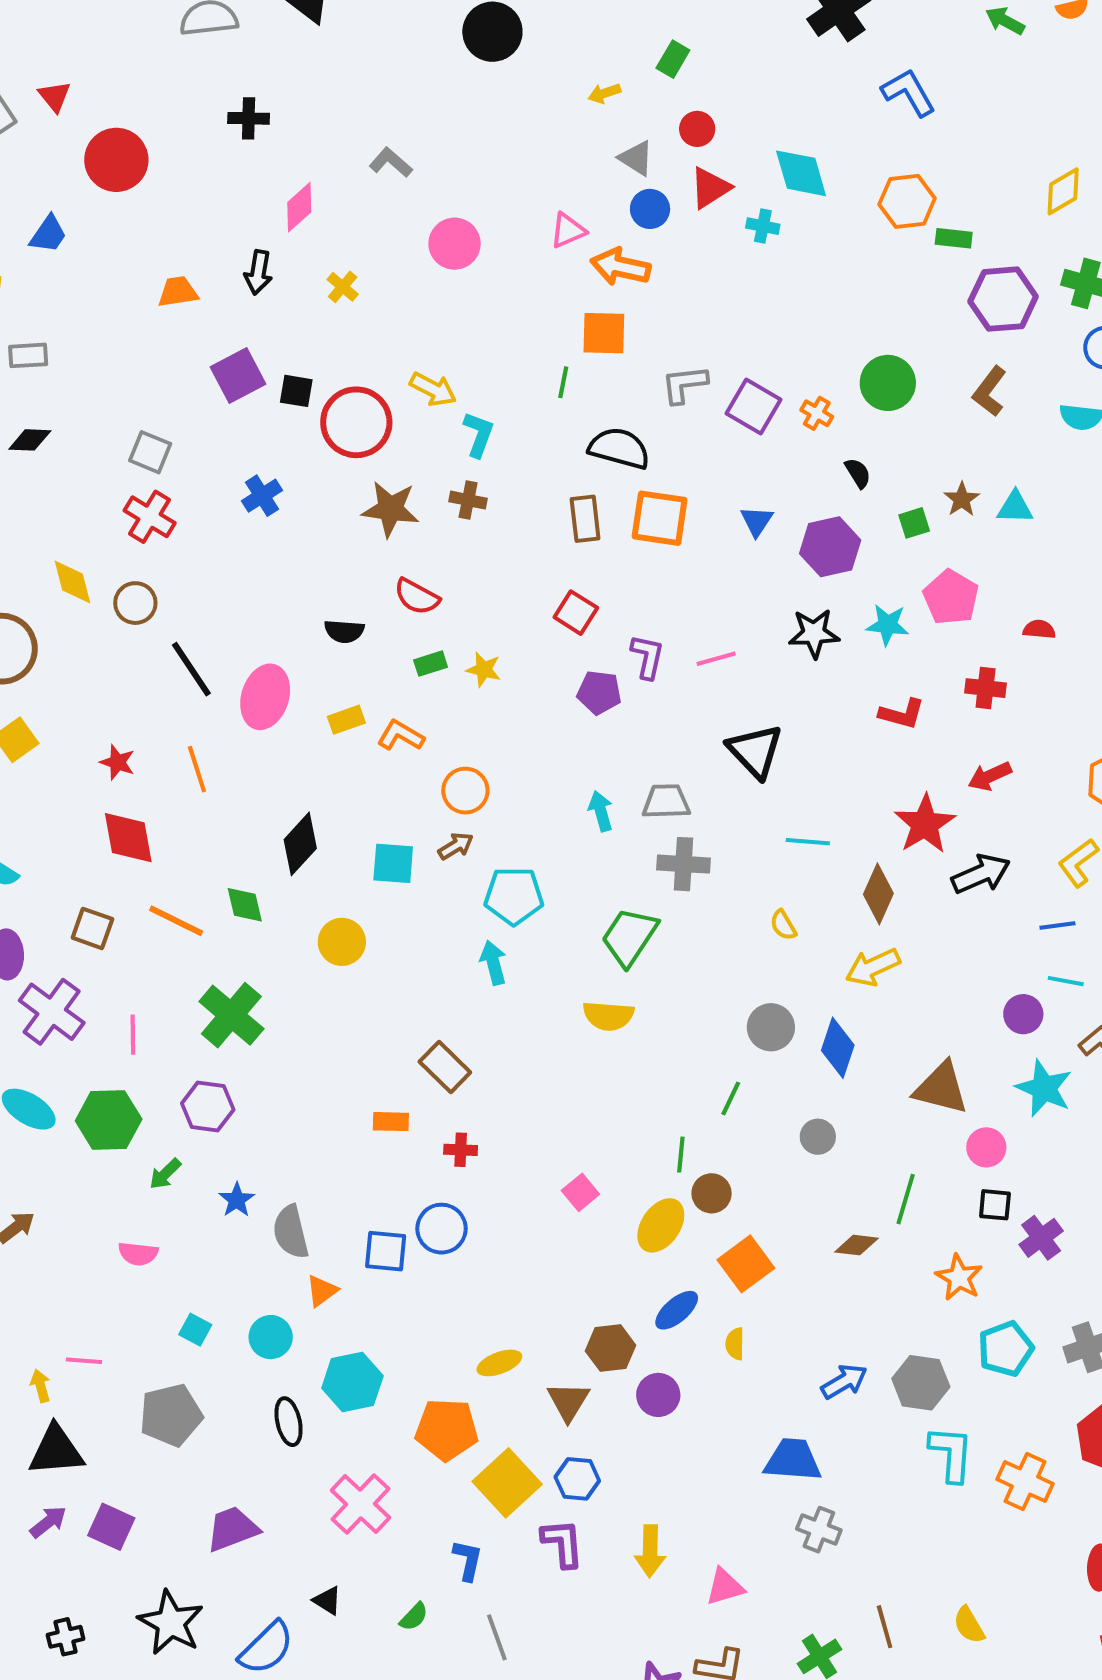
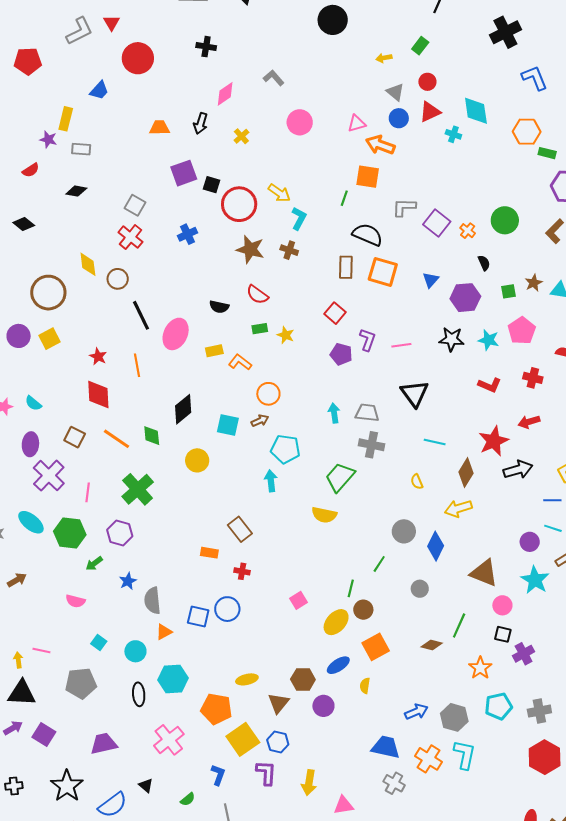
orange cross: (1025, 1482) -> (428, 759), moved

